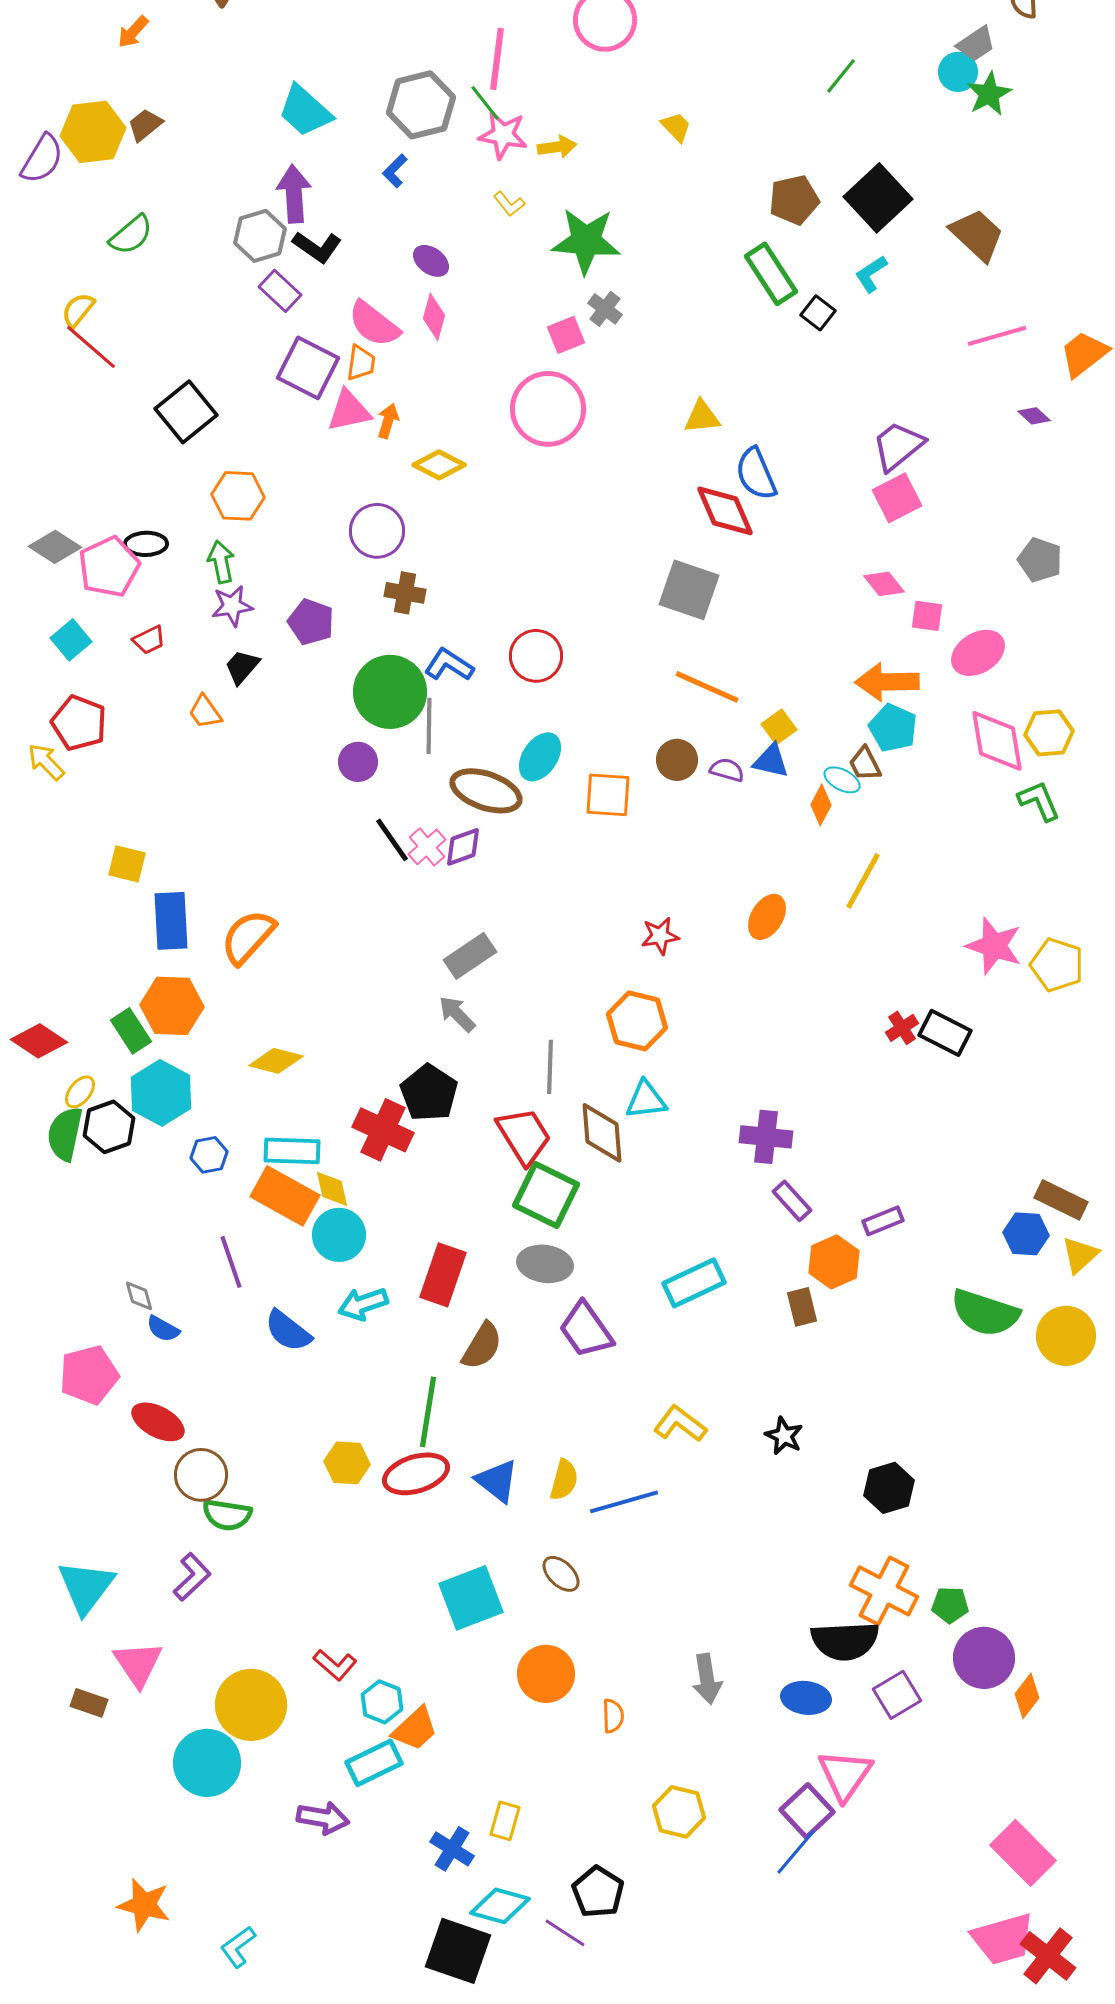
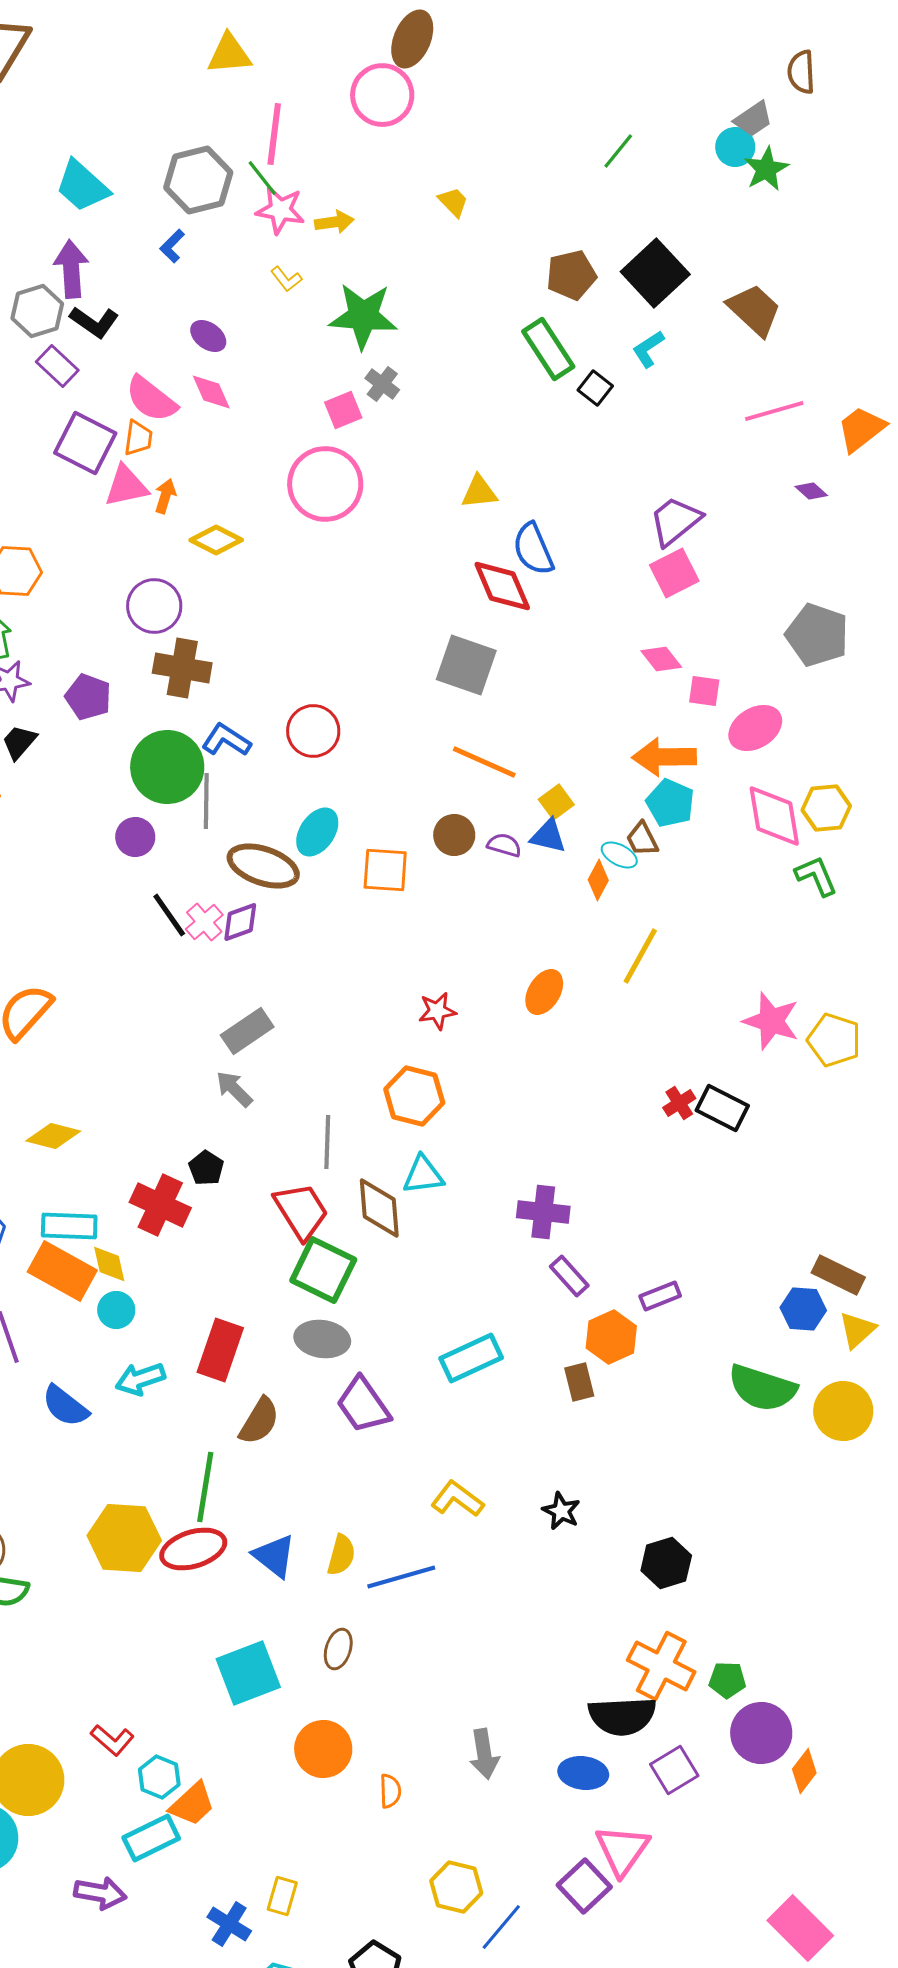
pink diamond: (434, 317) -> (211, 392), turned -39
gray pentagon: (1040, 560) -> (817, 635), size x1.4
brown cross: (405, 593) -> (182, 668), size x1.4
black pentagon: (429, 1093) -> (206, 1168), size x0.6
cyan circle: (339, 1235) -> (116, 1310), size x0.7
yellow hexagon: (347, 1463) -> (124, 1538), size x1.6
brown ellipse: (561, 1574) -> (338, 1649), turned 63
blue line: (796, 1852) -> (501, 1927), moved

